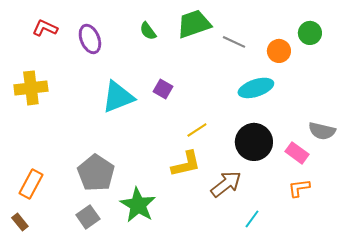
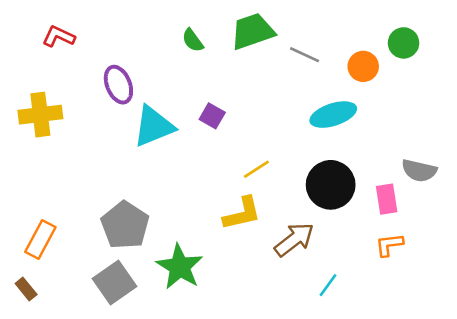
purple ellipse: (90, 39) -> (118, 85), moved
pink rectangle: (297, 153) -> (387, 199), turned 45
gray square: (88, 217) -> (115, 282), size x1.4

